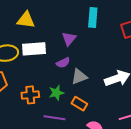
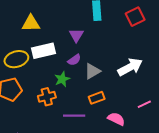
green star: (56, 93) -> (62, 79), moved
orange rectangle: (79, 104) -> (97, 98), turned -42

